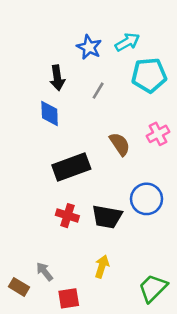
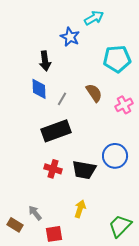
cyan arrow: (127, 42) -> (94, 18), moved
gray line: (98, 91) -> (62, 99), moved
brown semicircle: (120, 144) -> (94, 93), moved

